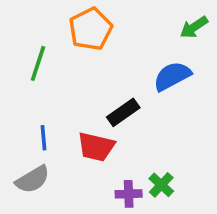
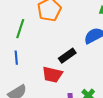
blue line: (43, 138) -> (16, 58), moved

